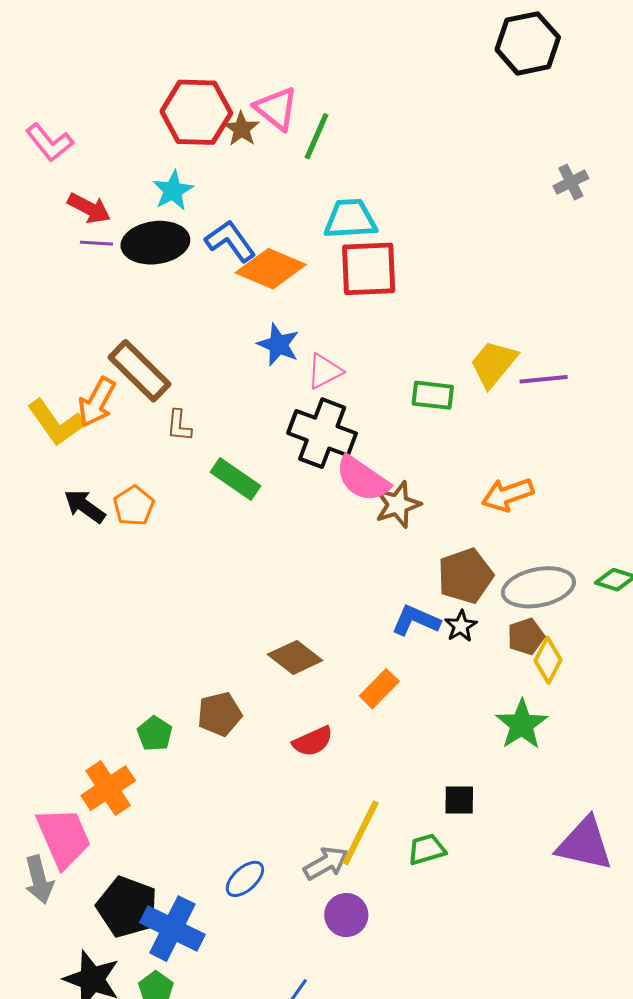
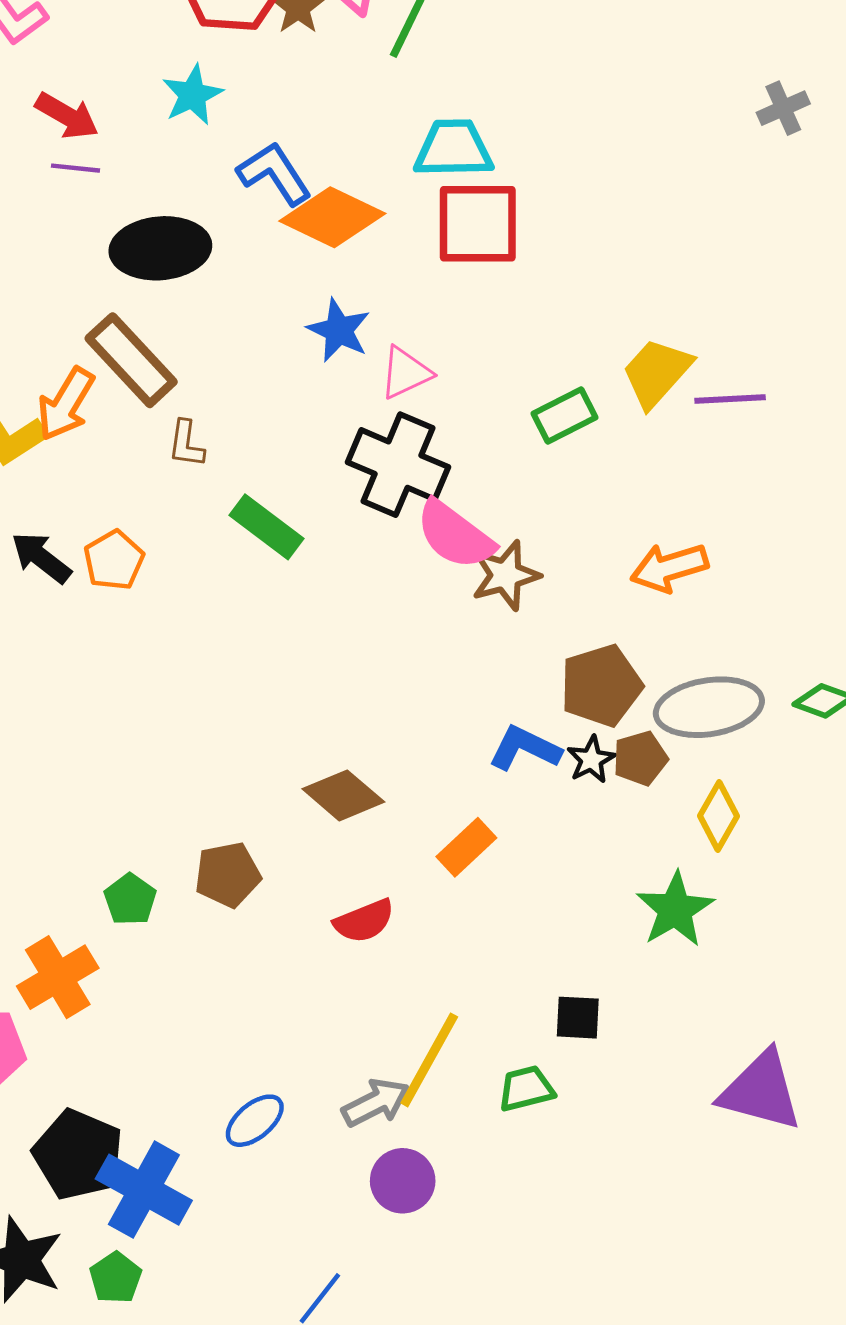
black ellipse: (155, 243) -> (160, 248), moved
green rectangle: (433, 395) -> (565, 415), turned -36
brown pentagon: (526, 636) -> (640, 758), moved

